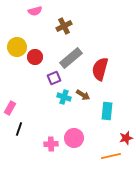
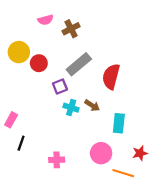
pink semicircle: (35, 11) -> (46, 20), moved
pink circle: (74, 138) -> (101, 153), moved
orange line: (111, 156) -> (123, 173), turned 30

